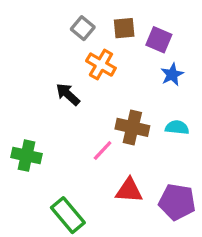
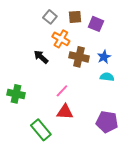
blue star: (172, 74) -> (104, 57), moved
brown cross: (132, 127) -> (79, 57), moved
red triangle: (129, 190) -> (65, 112), moved

